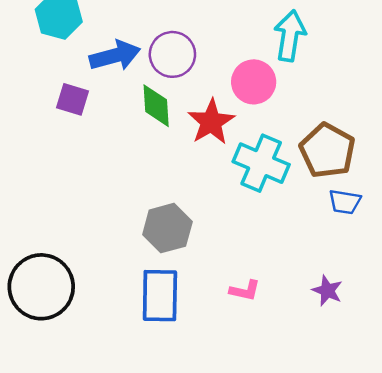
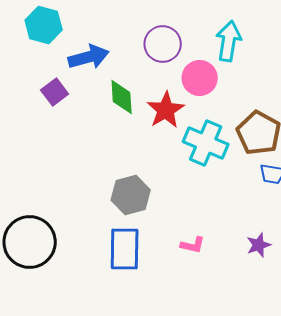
purple circle: (172, 54) -> (163, 44), moved
purple square: (72, 99) -> (55, 92), turned 36
purple star: (327, 291) -> (259, 245), turned 30

